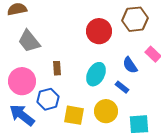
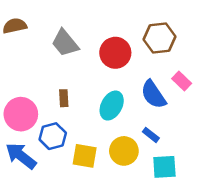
gray trapezoid: (29, 41) -> (65, 43), moved
blue semicircle: (130, 65) -> (153, 94), size x1.4
blue rectangle: (122, 87) -> (151, 135), moved

